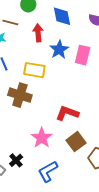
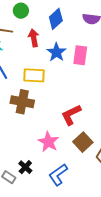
blue diamond: (62, 16) -> (56, 19), turned 65
red L-shape: (67, 113) -> (71, 115), turned -40

